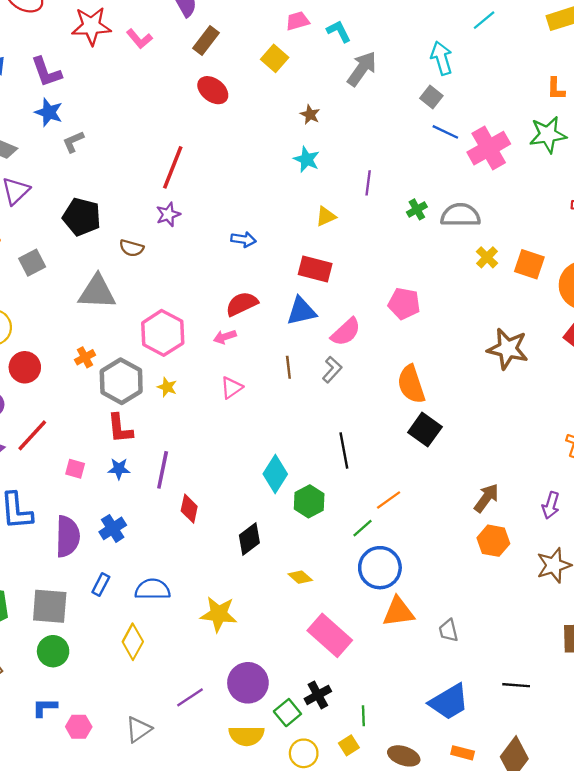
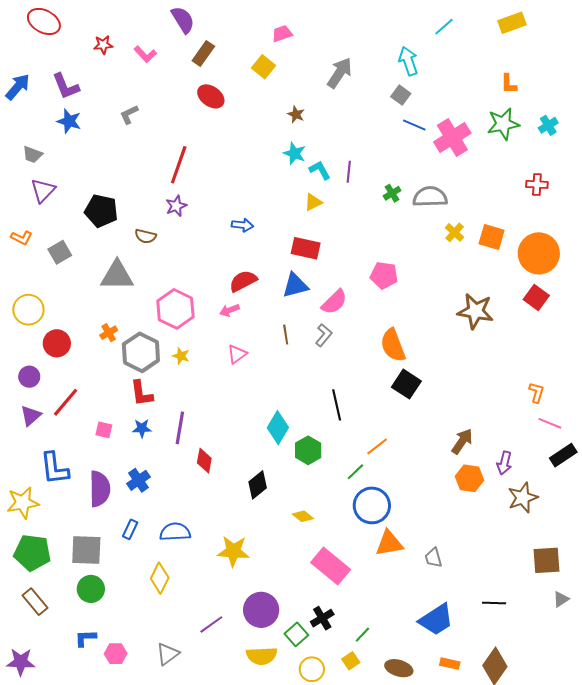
red star: (91, 26) -> (103, 45), size x0.6
cyan L-shape: (339, 31) -> (320, 170), moved
gray L-shape: (73, 142) -> (129, 114), moved
purple arrow: (551, 505) -> (504, 463), moved
green line: (363, 716) -> (362, 635), turned 48

